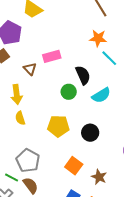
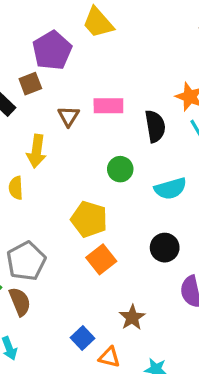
black semicircle: (83, 75) -> (155, 126), moved
yellow semicircle: (20, 118) -> (16, 188), moved
black circle: (90, 133) -> (165, 248), moved
orange square: (74, 166) -> (101, 259), moved

